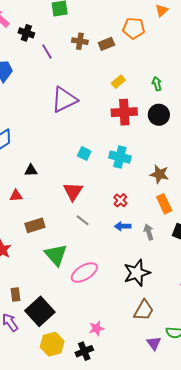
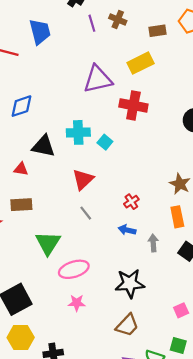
brown cross: (80, 41) -> (118, 19), moved
yellow rectangle: (118, 82) -> (141, 63), moved, size x1.6
red cross: (124, 112) -> (133, 105), moved
cyan cross: (120, 157) -> (78, 132), moved, turned -30
black triangle: (31, 170) -> (44, 146), size x1.6
brown rectangle: (35, 225) -> (21, 205), moved
pink star: (96, 328) -> (77, 303), moved

